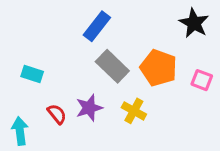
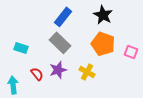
black star: (194, 23) -> (103, 15), moved
gray rectangle: (112, 66) -> (60, 43), moved

